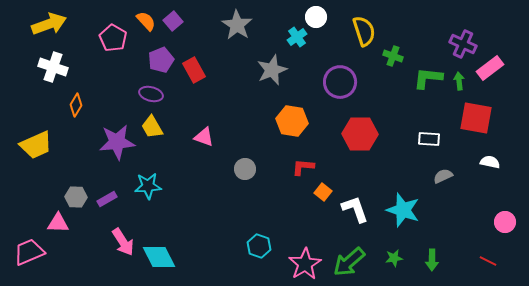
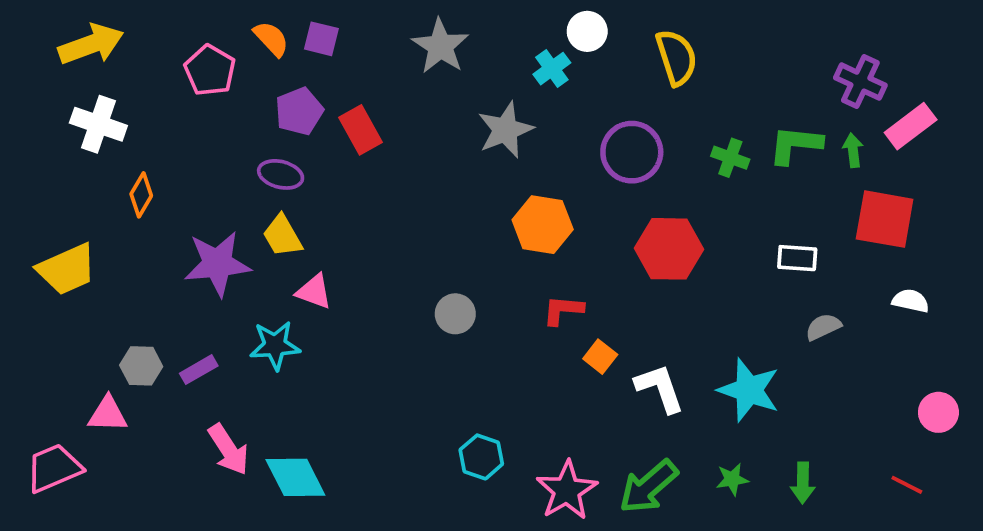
purple square: (173, 21) -> (321, 39), turned -36
green cross: (393, 56) -> (730, 158), moved
pink triangle: (204, 137) -> (314, 292), moved

